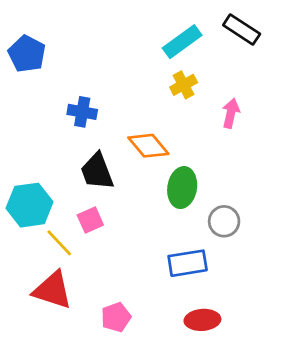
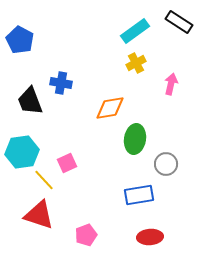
orange diamond: (148, 146) -> (110, 108), turned -60
black trapezoid: (97, 171) -> (30, 101), moved

